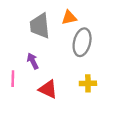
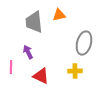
gray ellipse: (82, 42) -> (84, 43), moved

